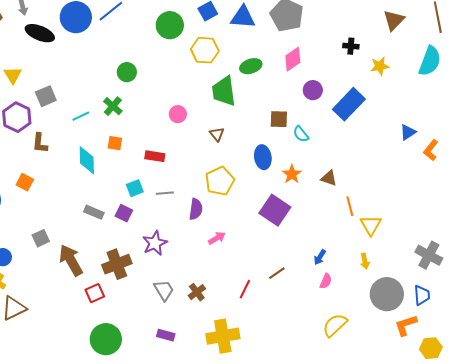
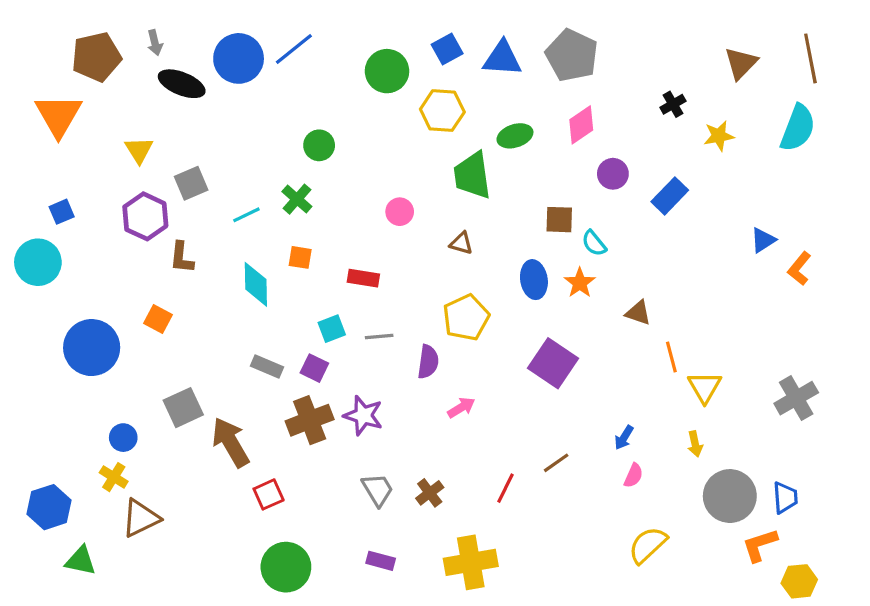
black cross: (351, 46) -> (673, 104), turned -35
blue rectangle: (349, 104) -> (670, 196), size x0.7
brown triangle: (217, 134) -> (461, 243), turned -35
orange star: (292, 174) -> (580, 283), moved
gray square: (41, 238) -> (183, 408), size x1.4
purple star: (155, 243) -> (363, 415), turned -30
gray cross: (429, 255) -> (796, 398), moved, turned 32
brown cross: (117, 264) -> (310, 420), moved

